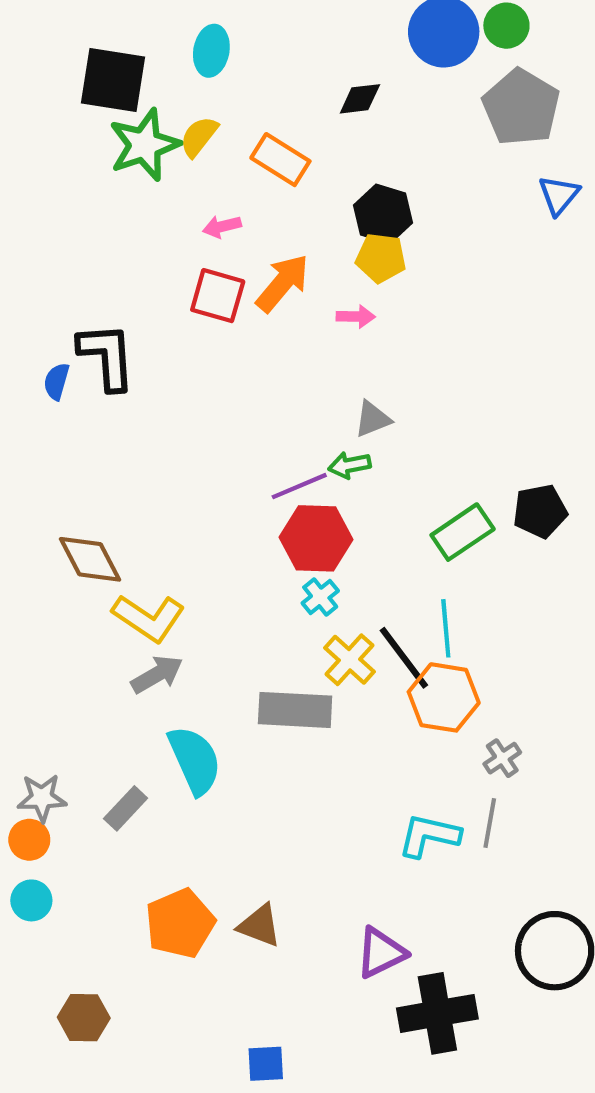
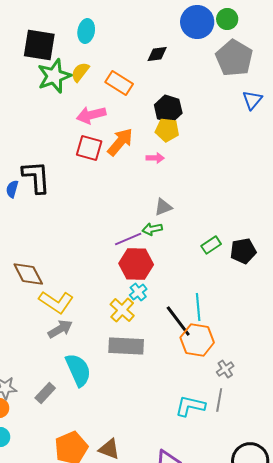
pink arrow: (222, 227) -> (91, 115), size x1.6
green rectangle: (463, 532) -> (211, 245), moved, size x0.7
yellow cross: (350, 660) -> (122, 310), moved

